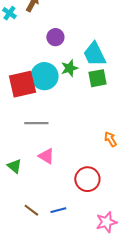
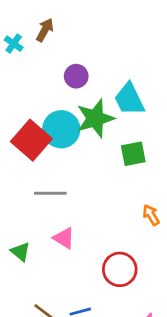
green star: (69, 68) -> (95, 118), size x1.6
green square: (97, 78) -> (133, 154), moved
red square: (22, 84) -> (31, 140), turned -36

